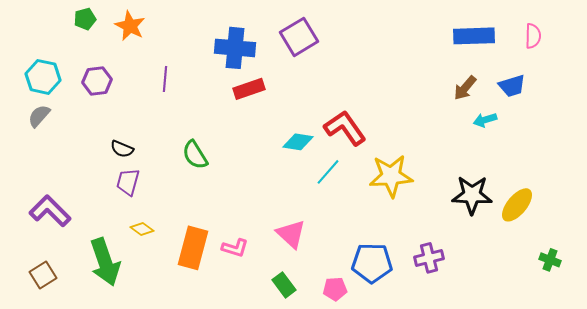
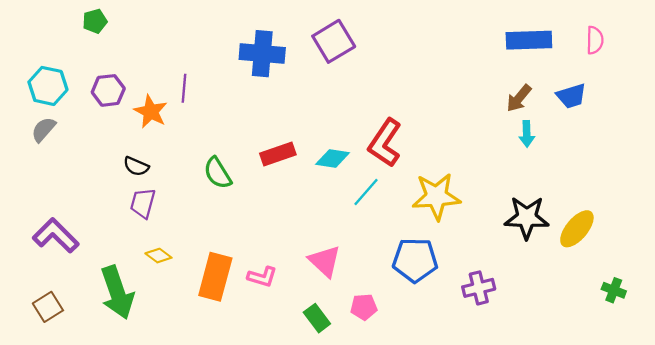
orange star: (130, 26) -> (151, 112), moved
red rectangle: (249, 89) -> (278, 154), moved
cyan arrow: (485, 120) -> (527, 134), moved, turned -75
red L-shape: (345, 128) -> (385, 143), turned -111
blue pentagon: (372, 263) -> (415, 260), moved
pink pentagon: (335, 289) -> (364, 307), moved

